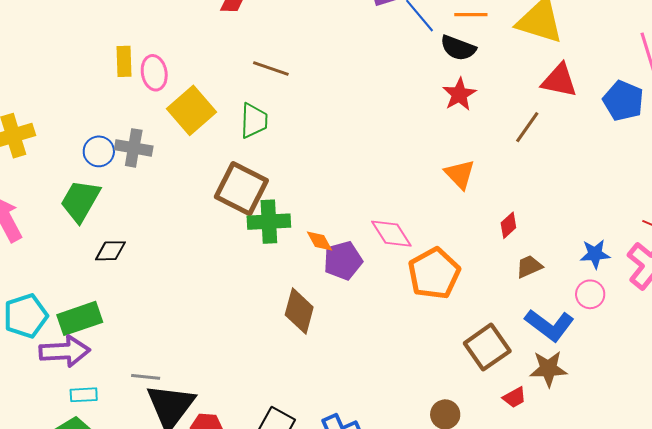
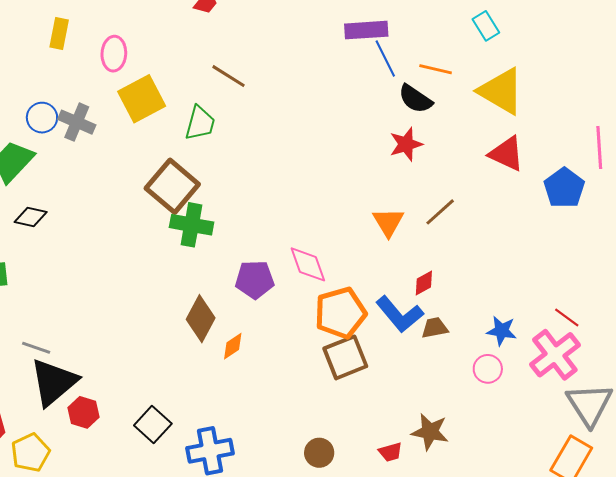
yellow rectangle: (124, 61) -> (59, 34), moved
brown line: (527, 127) -> (440, 212), moved
orange diamond: (320, 241) -> (233, 346), moved, turned 72
blue L-shape: (550, 325) -> (400, 314), moved
brown square: (487, 347) -> (345, 357), moved

